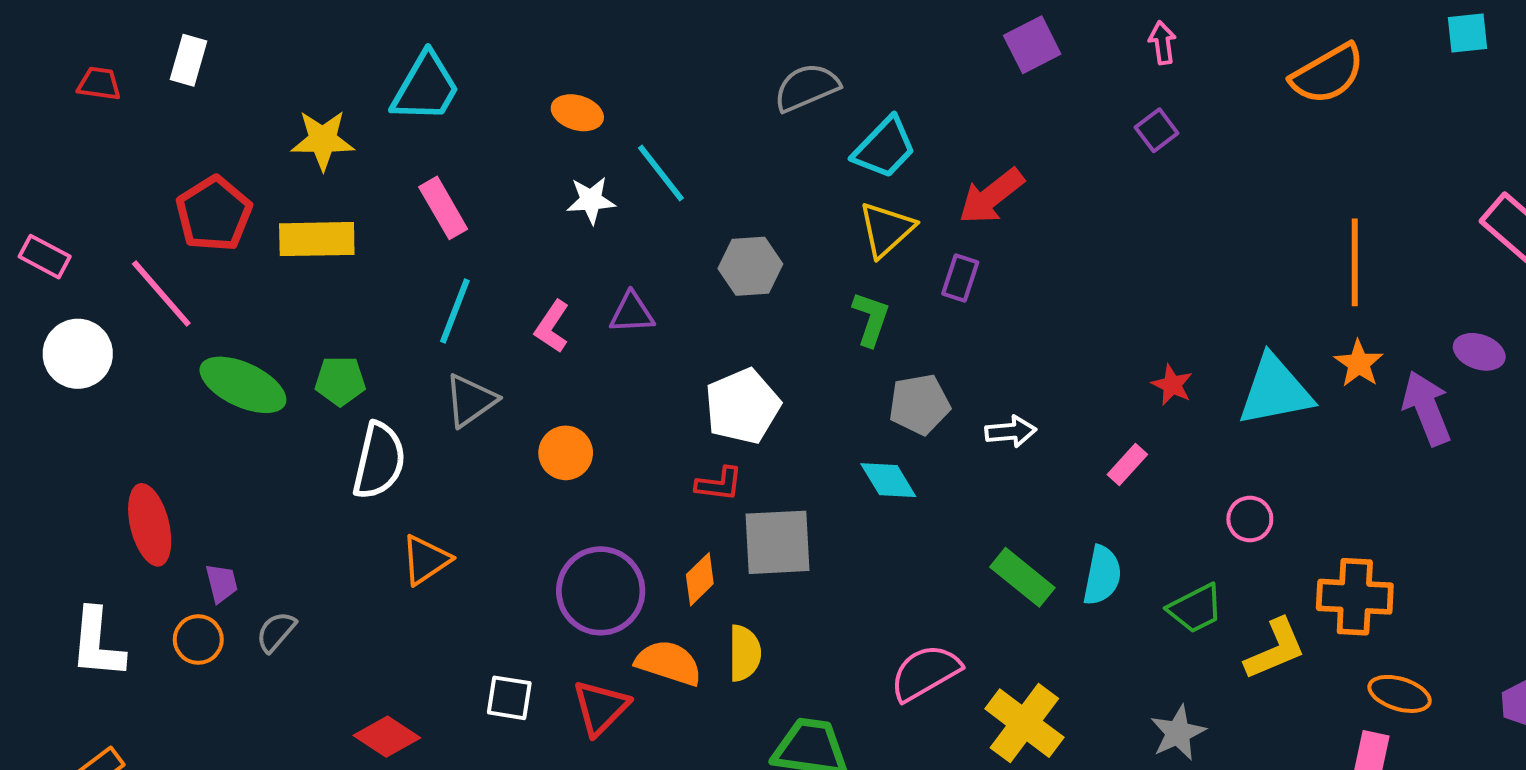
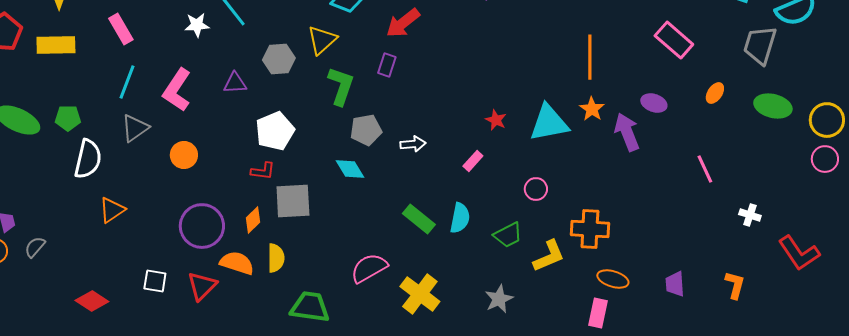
yellow triangle: (886, 229) -> (322, 40), moved
purple triangle: (632, 313) -> (235, 83), moved
green L-shape: (871, 319) -> (341, 86), size x1.4
pink L-shape: (552, 327) -> (177, 90), size x1.6

